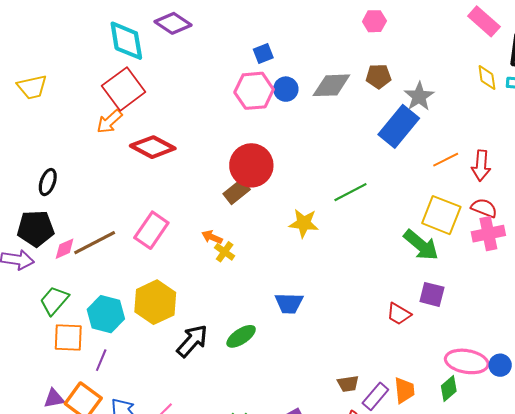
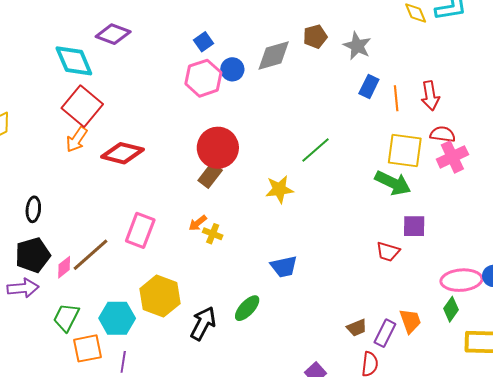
blue rectangle: (399, 126) -> (369, 87), moved, size x0.6
orange line: (446, 160) -> (396, 98), turned -55
orange arrow: (212, 237) -> (198, 223), turned -48

